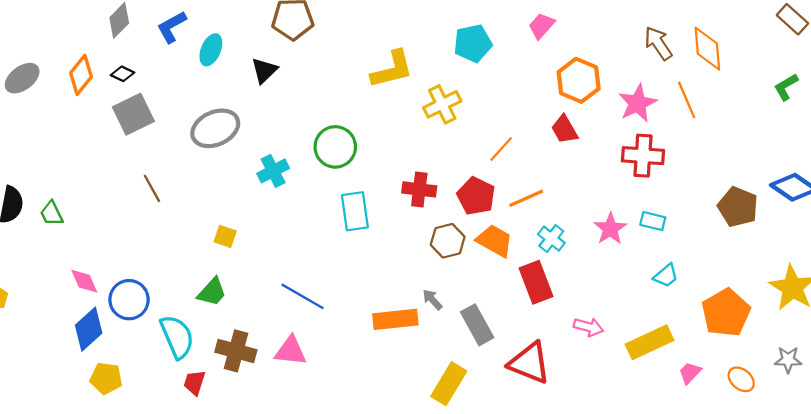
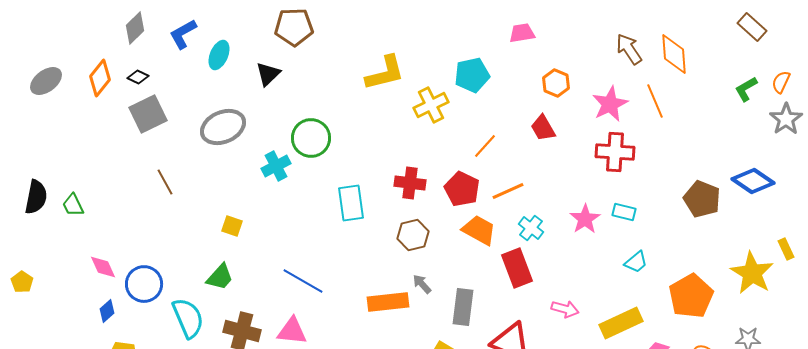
pink trapezoid: (542, 26) -> (522, 33), turned 40
cyan pentagon: (473, 43) -> (472, 75), moved
orange hexagon: (579, 80) -> (556, 83), size x0.7
green circle: (335, 147) -> (311, 138), moved
brown hexagon: (448, 241) -> (413, 235), moved
gray rectangle: (477, 325) -> (463, 307), turned 36
blue diamond: (89, 329) -> (107, 311), size x0.6

